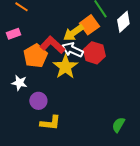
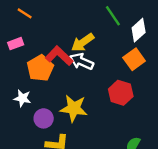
orange square: (89, 25) -> (134, 59), moved
red hexagon: (94, 53) -> (121, 93), moved
yellow star: (65, 67) -> (74, 108), moved, turned -30

